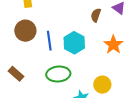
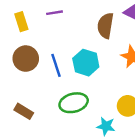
brown semicircle: (96, 15) -> (105, 26), size x1.5

